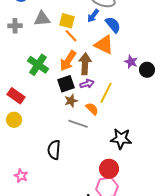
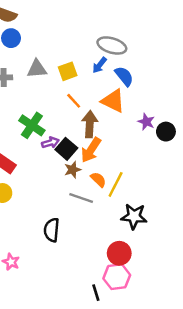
yellow square: (67, 21) -> (68, 71), turned -35
orange line: (71, 36) -> (74, 101), moved
orange arrow: (68, 61) -> (91, 150), moved
black square: (66, 84) -> (66, 149), turned -30
purple arrow: (87, 84) -> (50, 143), moved
yellow line: (106, 93) -> (116, 184), moved

